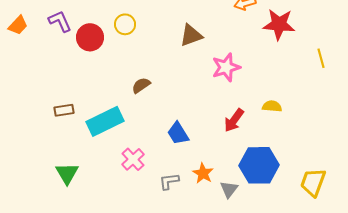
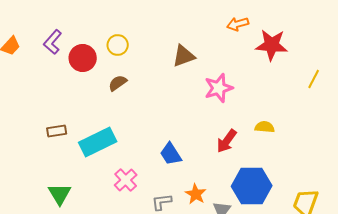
purple L-shape: (60, 21) -> (53, 42), turned -115
yellow line: (321, 58) -> (314, 79), turned 42
brown semicircle: (141, 85) -> (118, 83), moved

